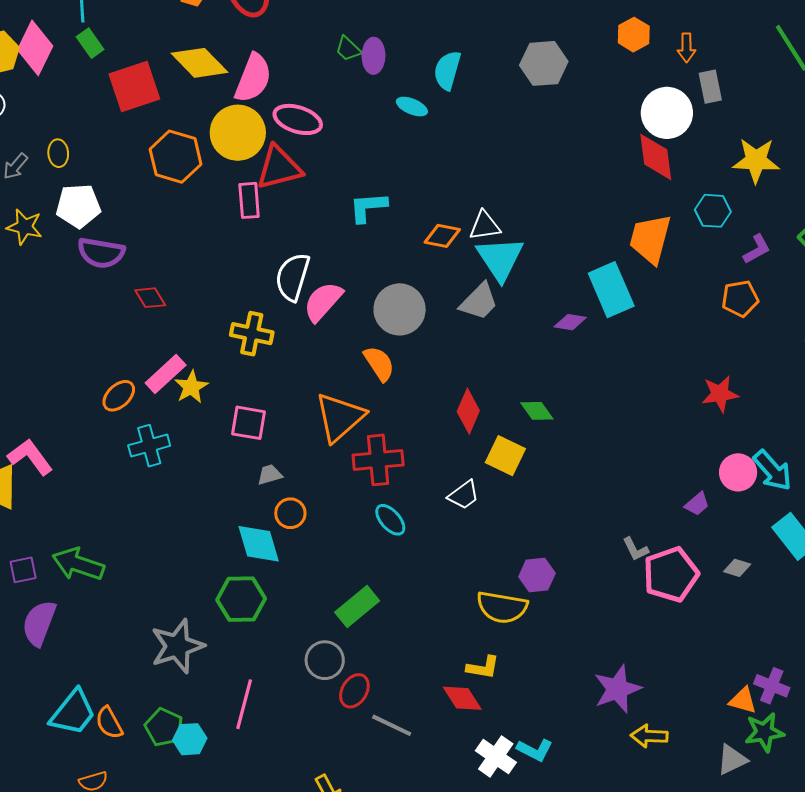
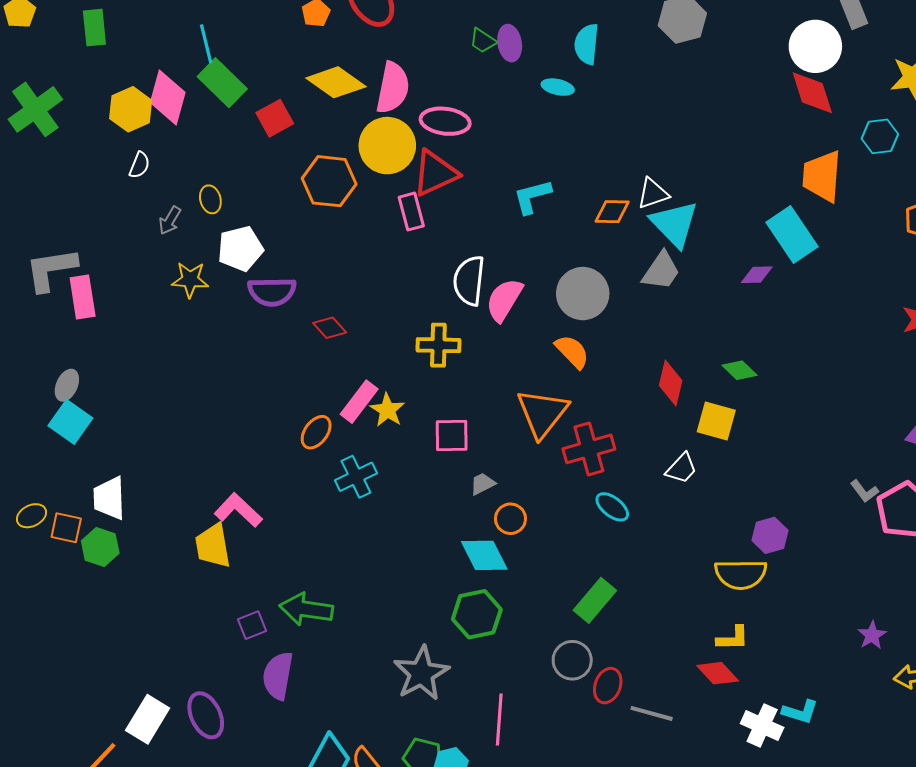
green rectangle: (90, 43) -> (222, 83), size x1.6
red square: (134, 86) -> (275, 118), size x0.7
purple star: (617, 689) -> (872, 635), size x0.6

